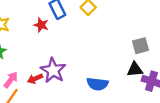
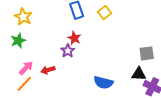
red star: (41, 25) -> (74, 38), moved
purple star: (53, 70) -> (68, 51), moved, size x0.6

